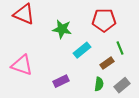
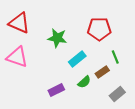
pink triangle: (22, 65) -> (17, 57), moved
green semicircle: (99, 84) -> (84, 82), moved, turned 40

